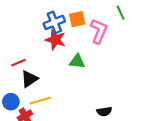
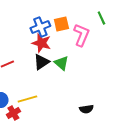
green triangle: (77, 61) -> (61, 63), turned 35
black triangle: (29, 79) -> (41, 62), moved

